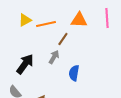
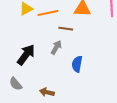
brown line: (63, 39) -> (66, 29), turned 64

